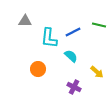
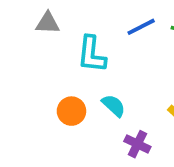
blue line: (73, 32) -> (141, 27), moved
cyan semicircle: (71, 56) -> (114, 106), moved

